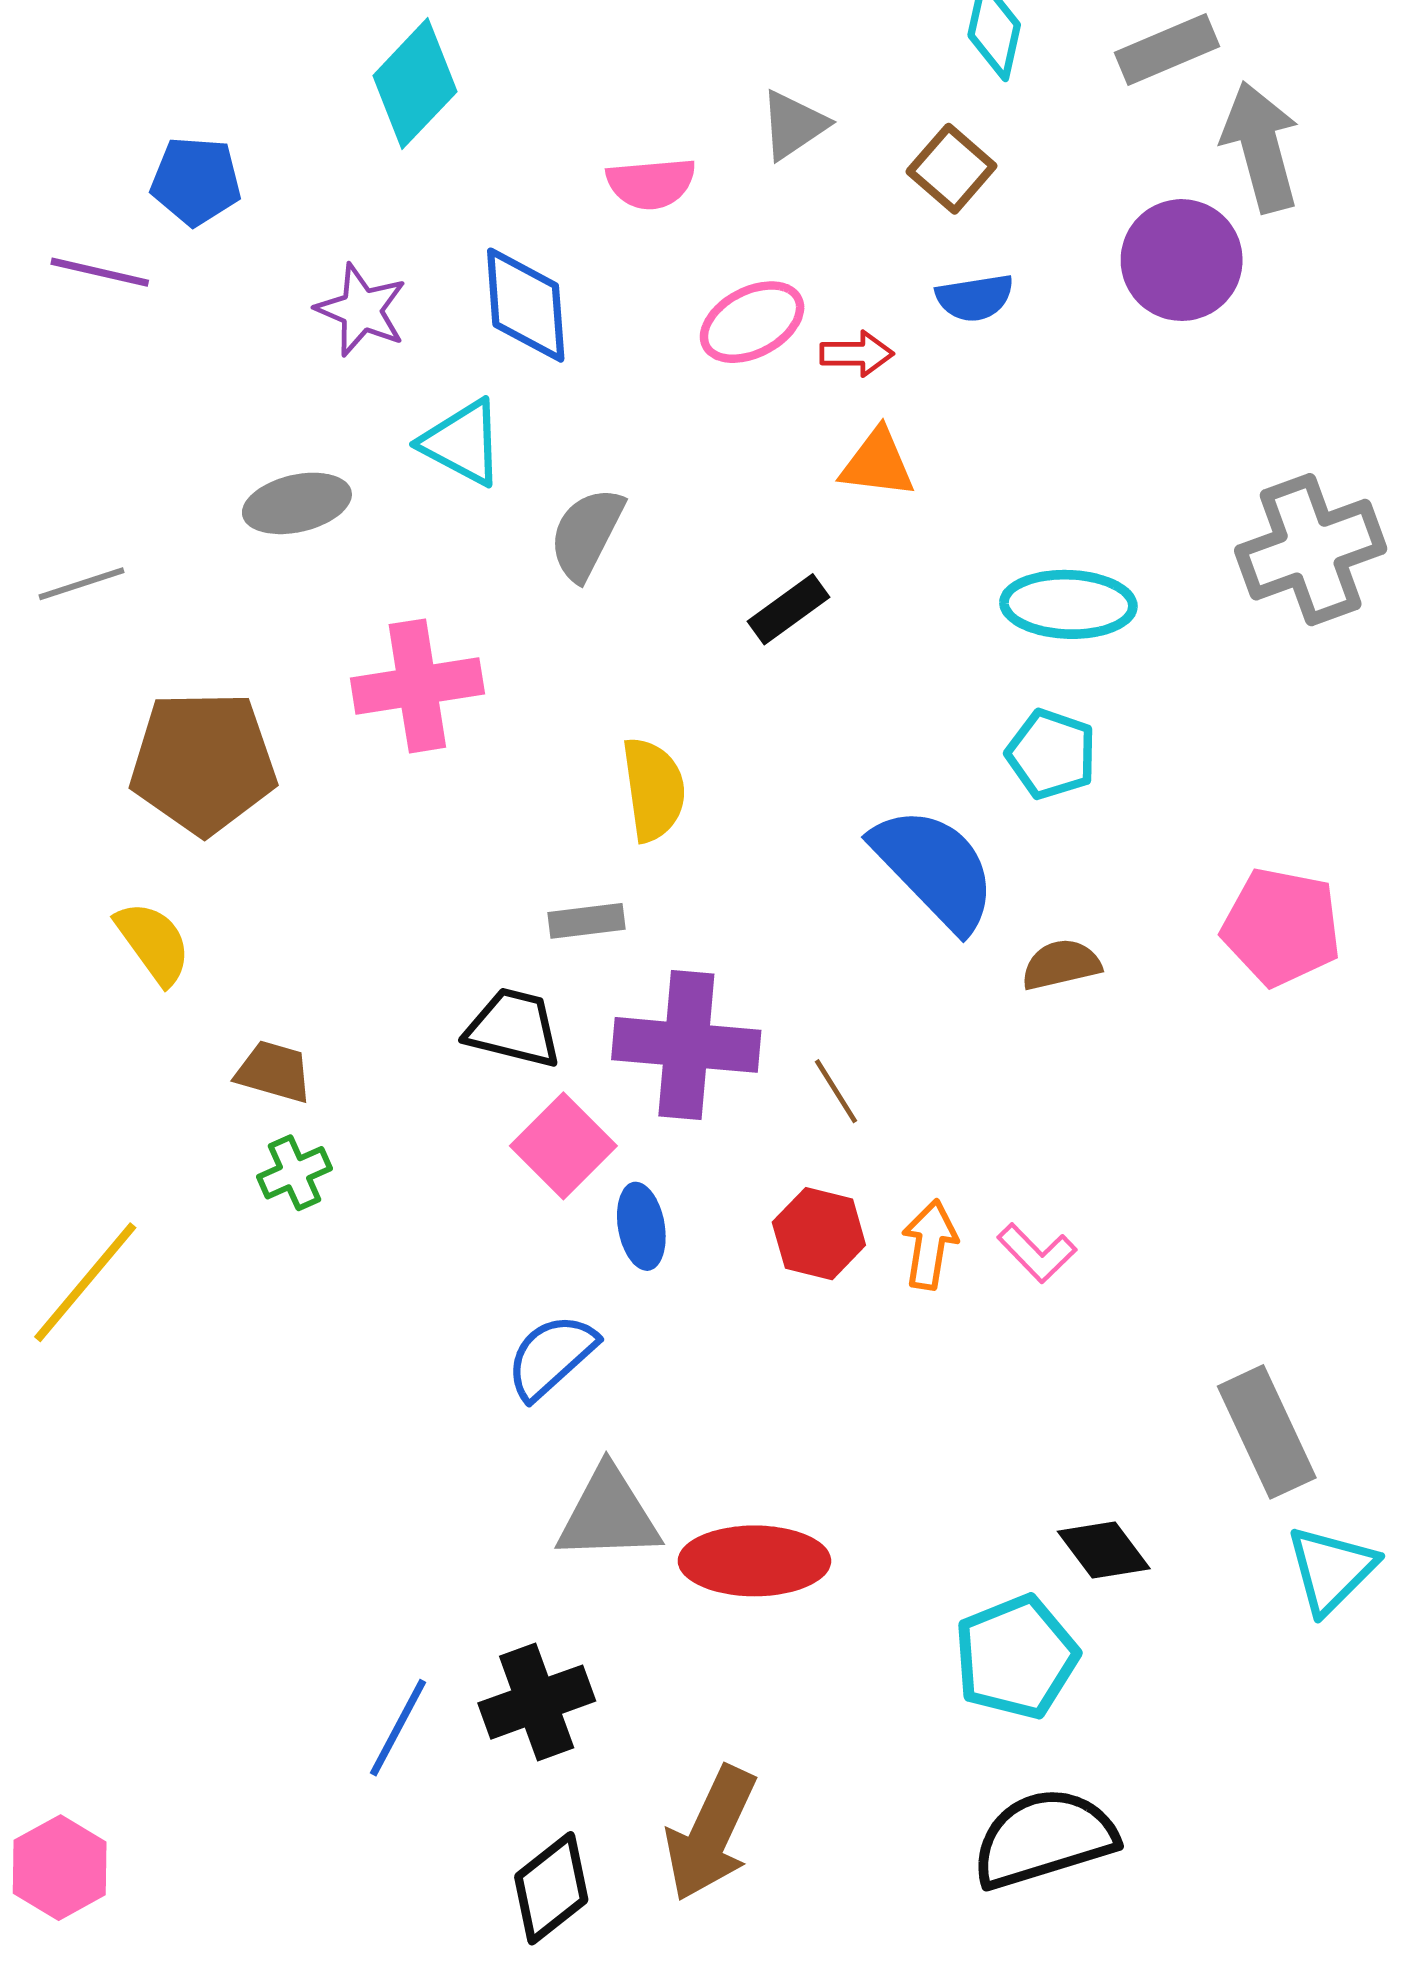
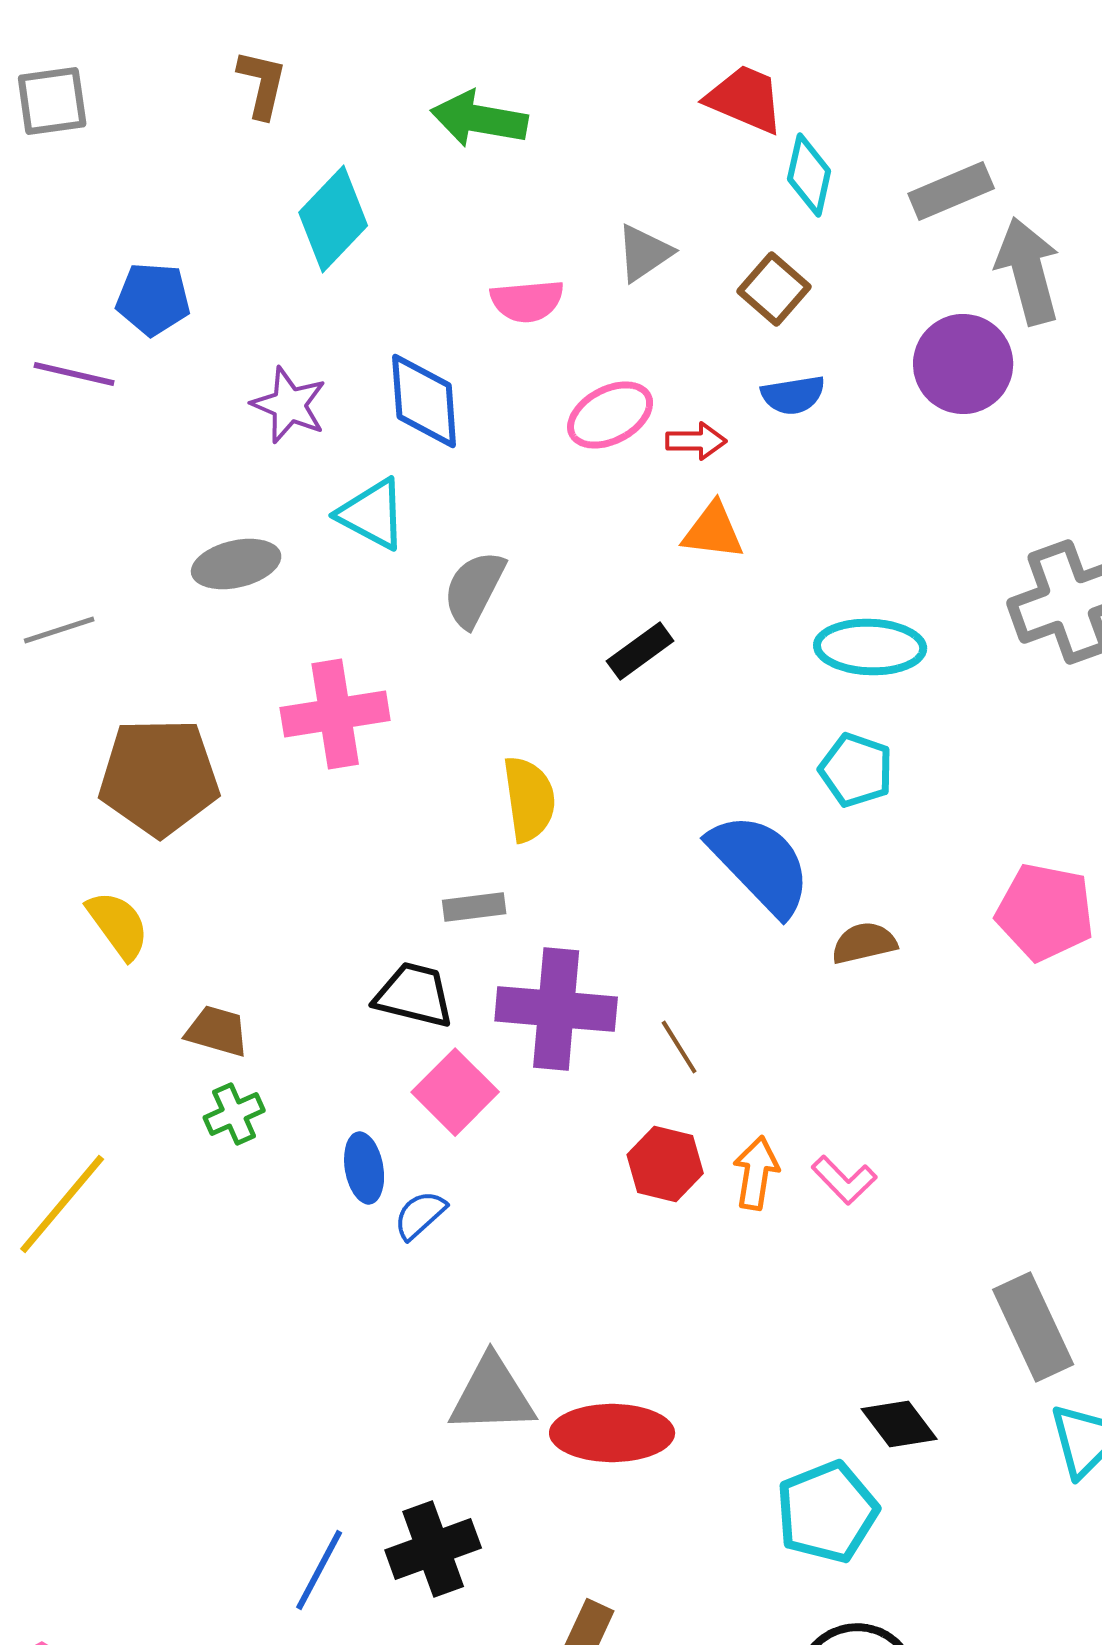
blue ellipse: (641, 1226) -> (364, 1168), moved
blue semicircle: (551, 1356) -> (420, 1215), moved, size x0.7

